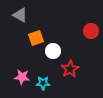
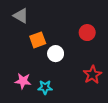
red circle: (91, 31) -> (87, 33), moved
red star: (70, 69) -> (92, 75), moved

